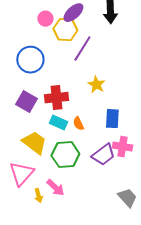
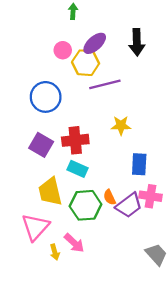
purple line: (82, 49) -> (105, 84), turned 44
yellow star: (96, 85) -> (121, 125), turned -30
orange semicircle: (78, 124) -> (109, 197), moved
yellow trapezoid: (34, 143) -> (50, 192), turned -140

